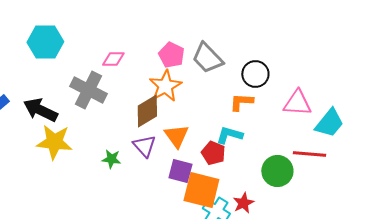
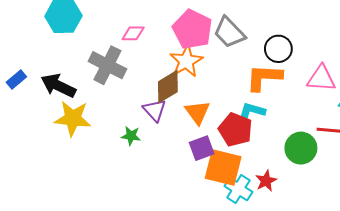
pink pentagon: (171, 55) -> (192, 29), size x1.5
orange L-shape: (241, 102) -> (264, 77), size x1.5
purple triangle: (144, 146) -> (155, 110), moved
red pentagon: (213, 153) -> (235, 130), size x1.4
purple square: (180, 171) -> (202, 148), turned -35

